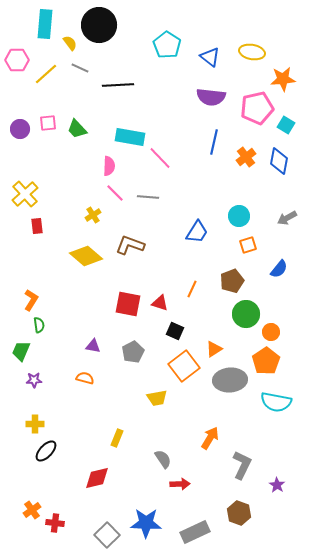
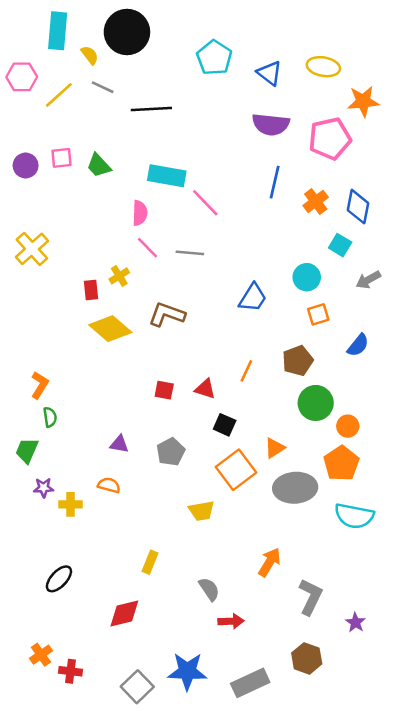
cyan square: (286, 125) -> (340, 245), moved
red rectangle: (37, 226) -> (91, 290), moved
red square: (128, 304) -> (164, 390), size x0.6
yellow cross: (35, 424) -> (70, 504), moved

